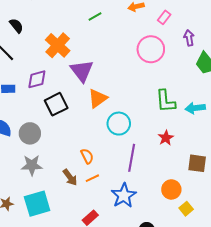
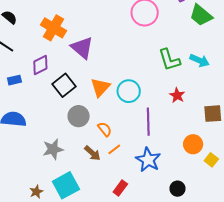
orange triangle: (98, 98) -> (100, 87), moved
cyan arrow: (195, 108) -> (200, 60), turned -138
gray circle: (30, 133) -> (79, 116), moved

